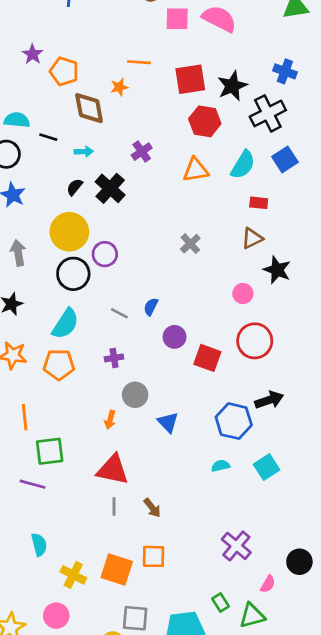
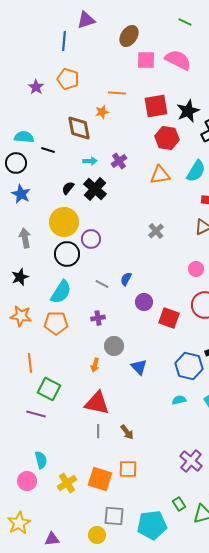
orange pentagon: (64, 71) -> (68, 79), moved
cyan arrow: (84, 152) -> (90, 161), moved
green square: (50, 451) -> (49, 389), turned 35
yellow cross: (73, 575) -> (67, 483), turned 30
pink circle: (56, 616) -> (27, 481), moved

